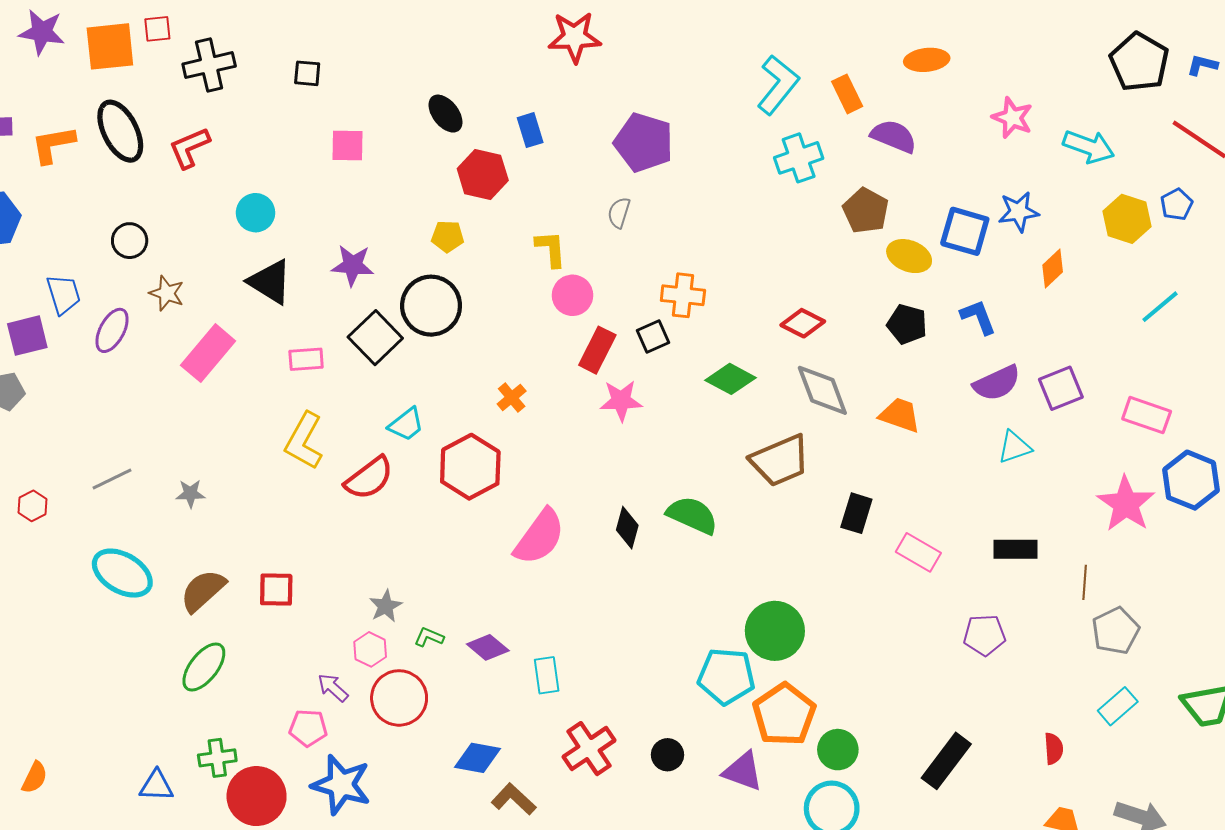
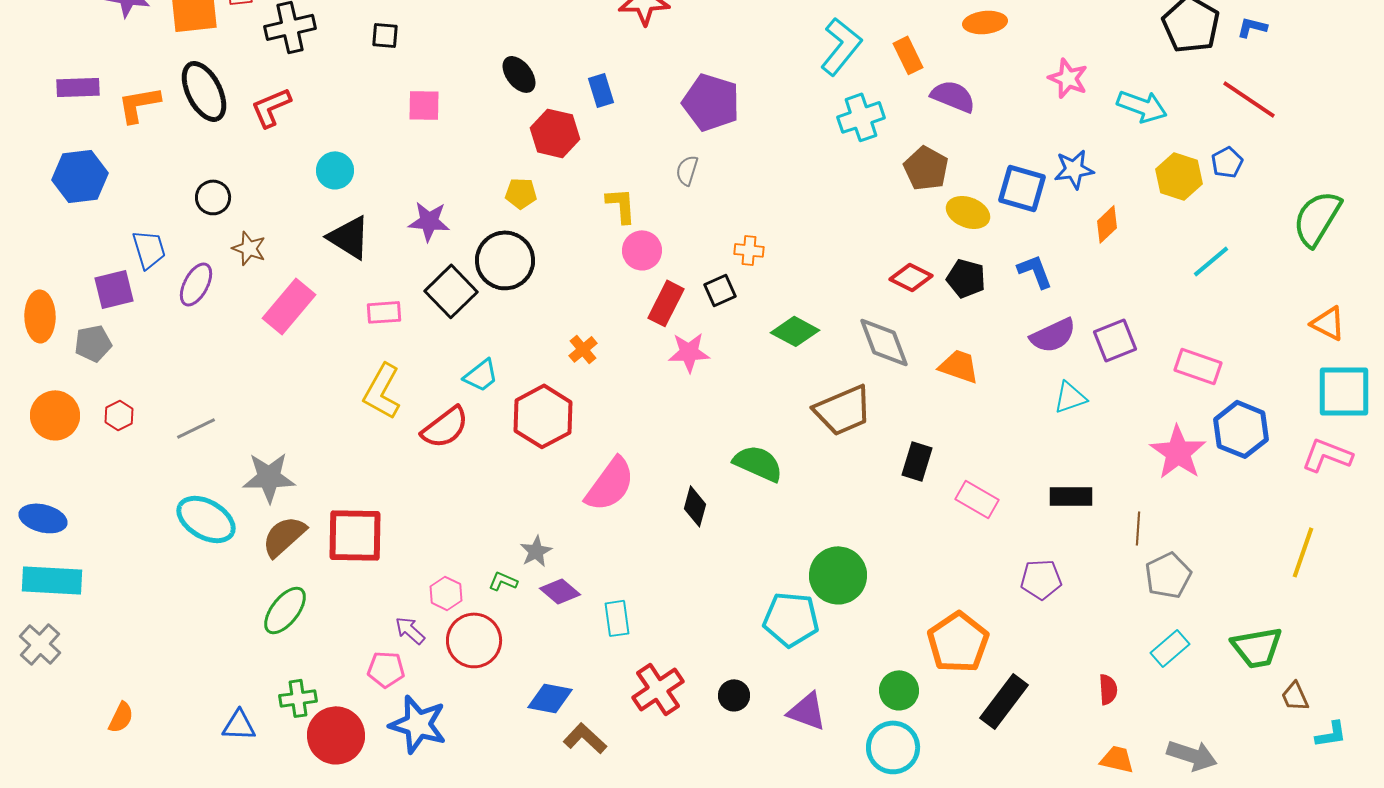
orange cross: (683, 295) -> (749, 250), size x0.7
red diamond: (803, 323) -> (911, 277), moved
gray star: (190, 494) -> (269, 477), moved, size x1.8
red hexagon: (33, 506) -> (119, 415), moved
black diamond: (627, 528) -> (695, 506), moved
red square: (276, 590) -> (355, 535), size x1.6
gray star: (386, 606) -> (536, 551), moved
orange pentagon: (784, 714) -> (958, 642), moved

